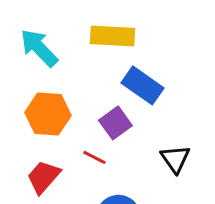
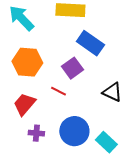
black triangle: (175, 159) -> (112, 92), turned -30

